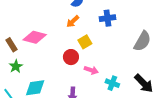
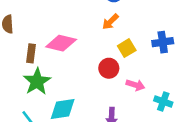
blue cross: (108, 18) -> (163, 42), moved
brown rectangle: (11, 45) -> (31, 53), turned 40
green star: (16, 66) -> (37, 81), size x1.5

